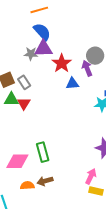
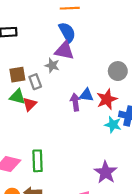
gray star: (31, 54) -> (52, 65), moved
red star: (62, 63) -> (107, 99), moved
purple arrow: (87, 68) -> (75, 102), moved

